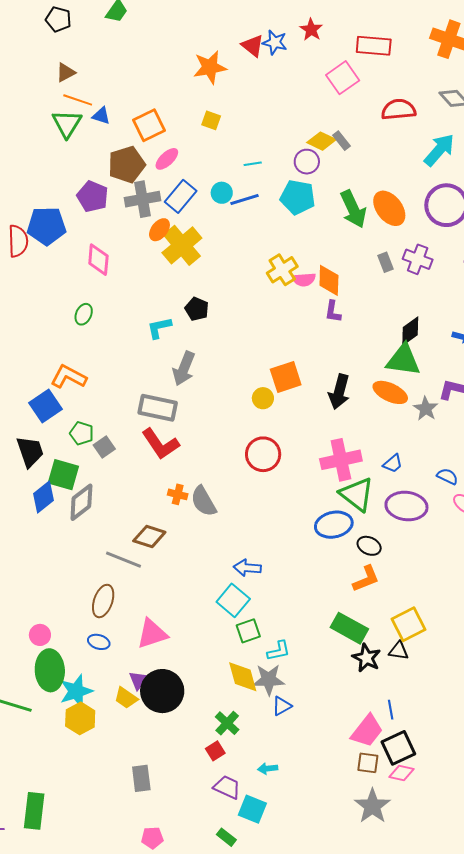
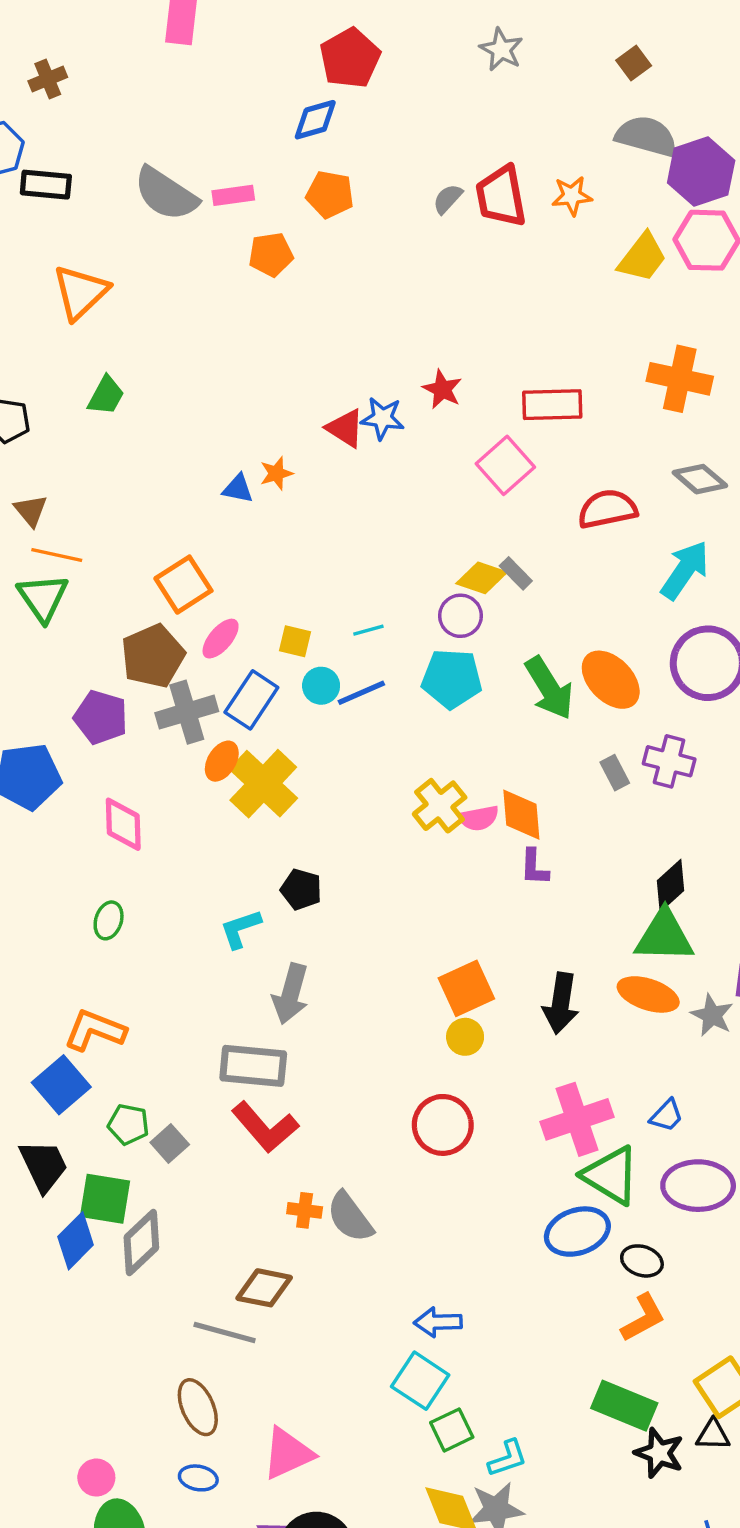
orange star: (210, 67) -> (276, 473), size x0.6
brown triangle: (66, 72) -> (31, 510), turned -35
blue triangle: (101, 116) -> (238, 489), moved
yellow square: (211, 120) -> (295, 641), moved
yellow circle: (263, 398) -> (465, 1037), moved
brown ellipse: (103, 601) -> (198, 1407), turned -36

